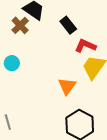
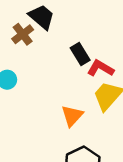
black rectangle: (68, 25) -> (80, 54), moved

